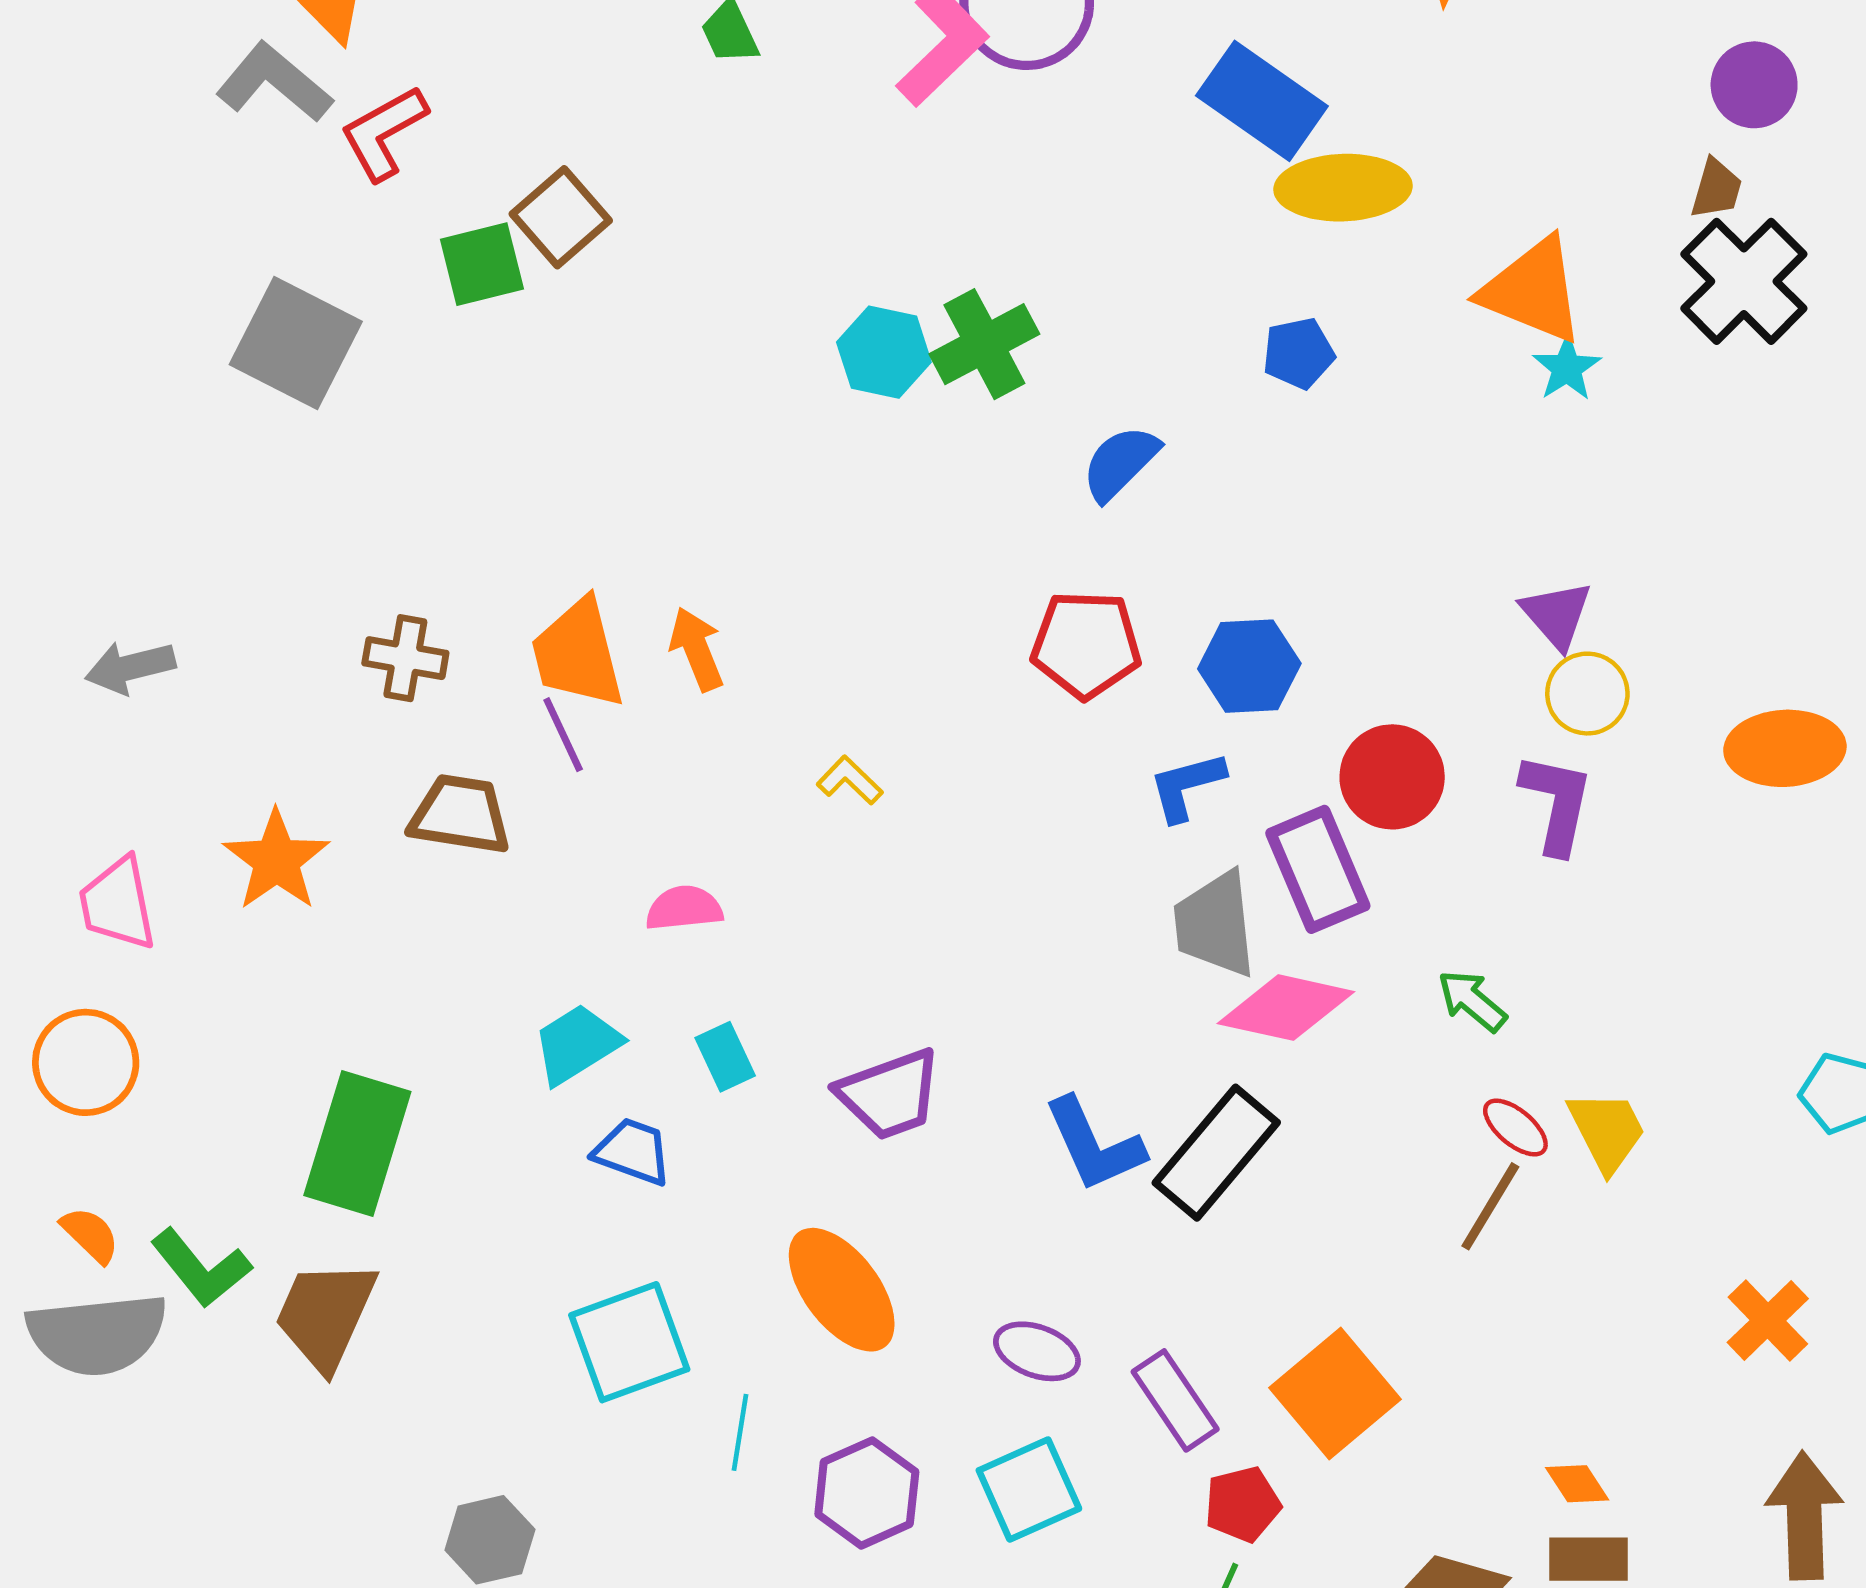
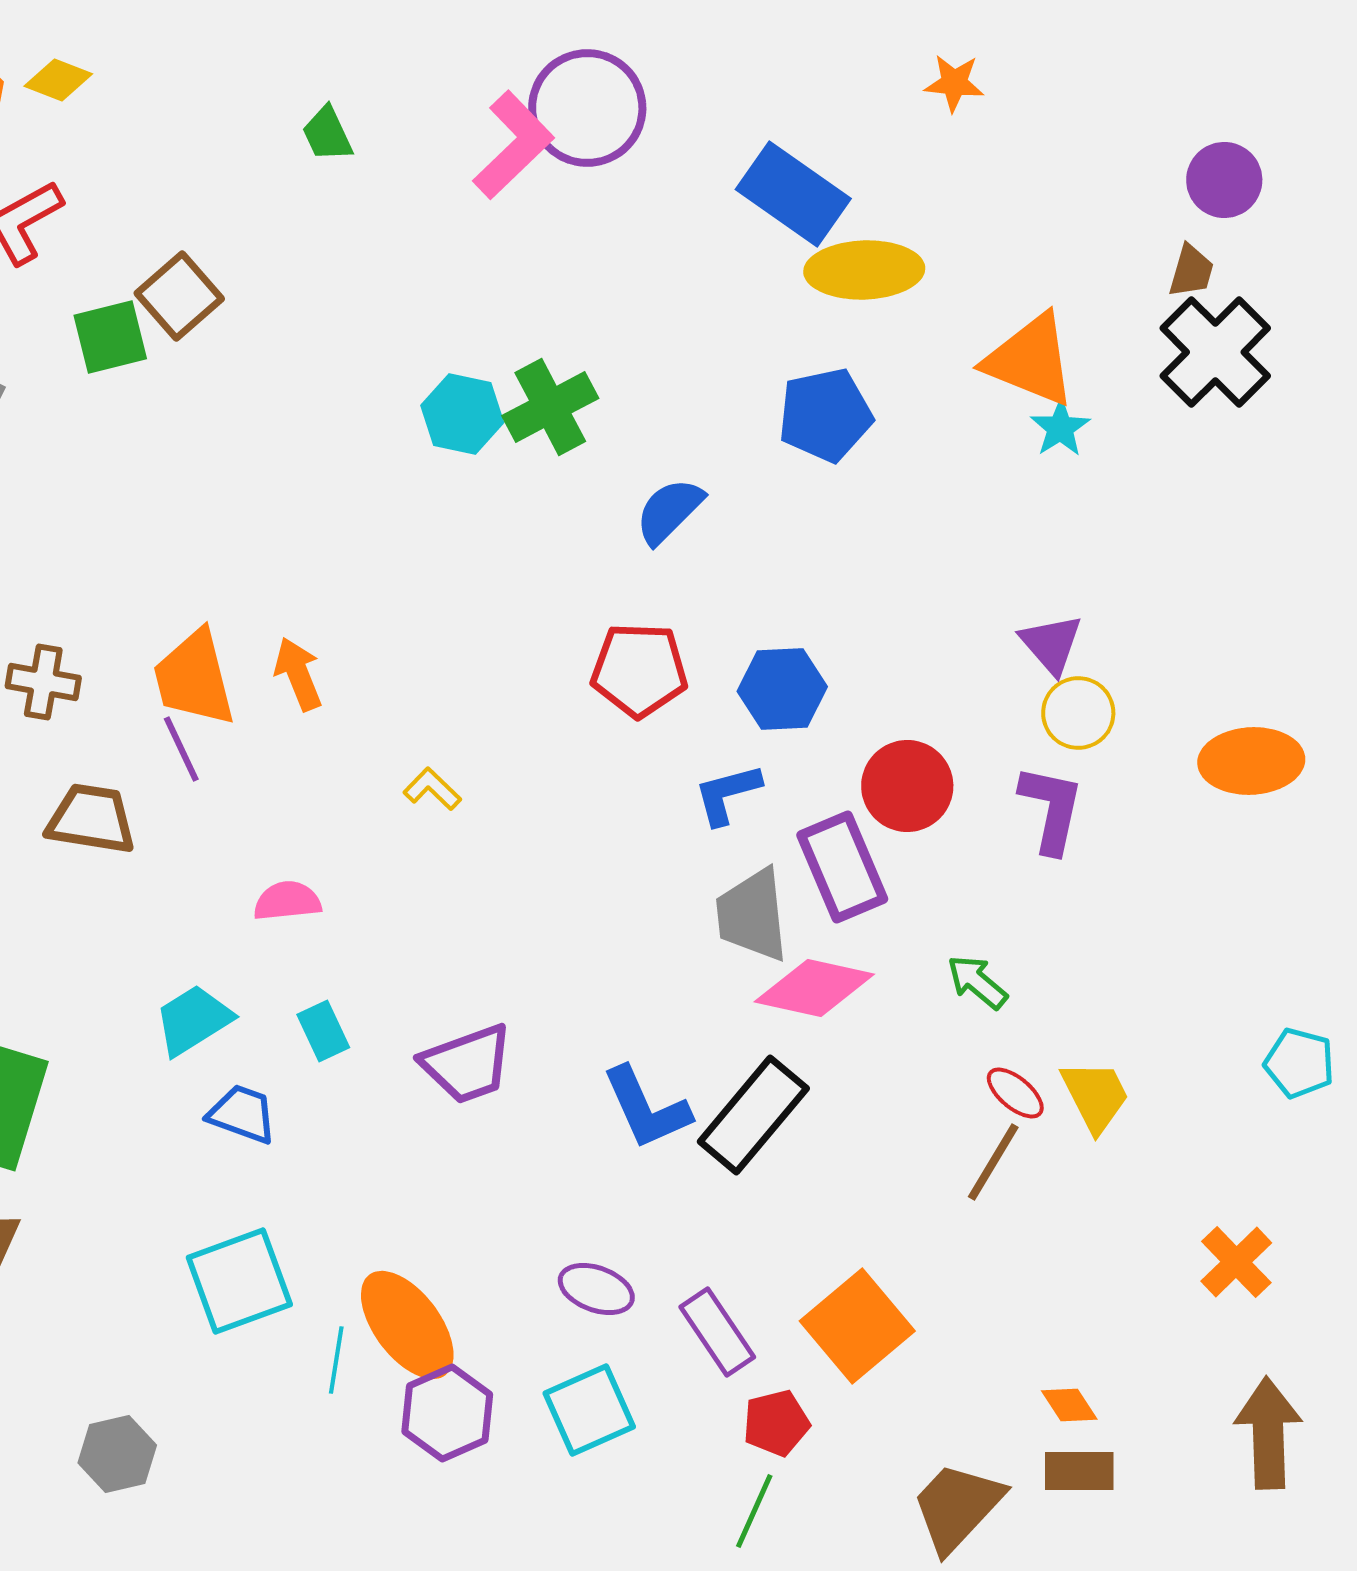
blue pentagon: (1298, 353) -> (825, 415), size x1.5
orange ellipse: (842, 1290) -> (407, 1325), moved

